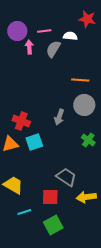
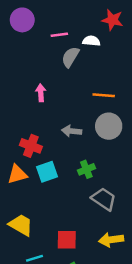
purple circle: (17, 31) -> (22, 20), moved
pink arrow: (29, 47) -> (41, 93), moved
gray arrow: (59, 117) -> (72, 131), moved, turned 77
green cross: (88, 140) -> (86, 169), moved, turned 32
gray trapezoid: (66, 177) -> (104, 199), moved

